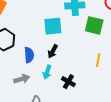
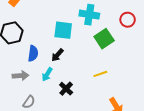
green square: (94, 25) -> (104, 39), turned 30
yellow line: (98, 60) -> (100, 74), turned 48

